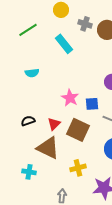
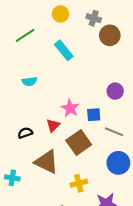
gray cross: (85, 24) -> (94, 18), moved
red triangle: (54, 124) -> (53, 125), moved
brown square: (78, 130) -> (79, 143), turned 30
cyan cross: (29, 172) -> (12, 178), moved

